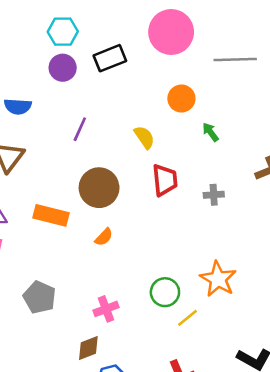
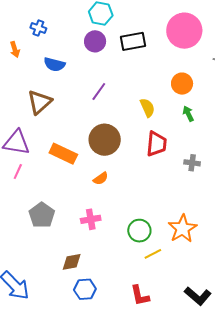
green arrow: (210, 132) -> (188, 114), moved
pink cross: (106, 309) -> (91, 219), moved

